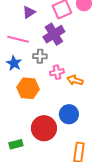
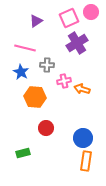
purple cross: (54, 34) -> (77, 43), moved
blue circle: (69, 114) -> (83, 138), moved
red circle: (44, 128) -> (46, 128), moved, size x0.6

